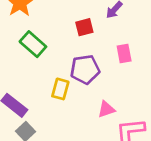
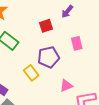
yellow rectangle: (60, 89) -> (31, 73), turned -49

